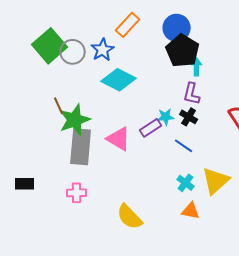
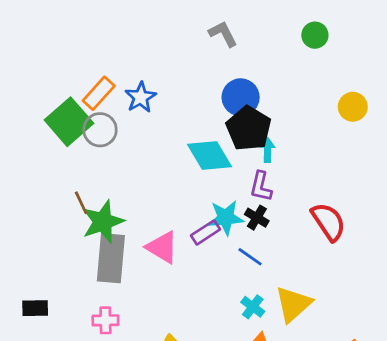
orange rectangle: (128, 25) -> (99, 93), moved
blue star: (103, 50) -> (141, 97), moved
cyan diamond: (119, 80) -> (210, 155), moved, turned 32
cyan star: (166, 117) -> (226, 218), size x1.5

